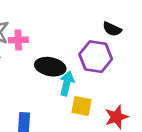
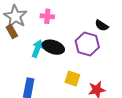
pink cross: (18, 40) -> (47, 16), moved
cyan arrow: (67, 83) -> (37, 49), moved

